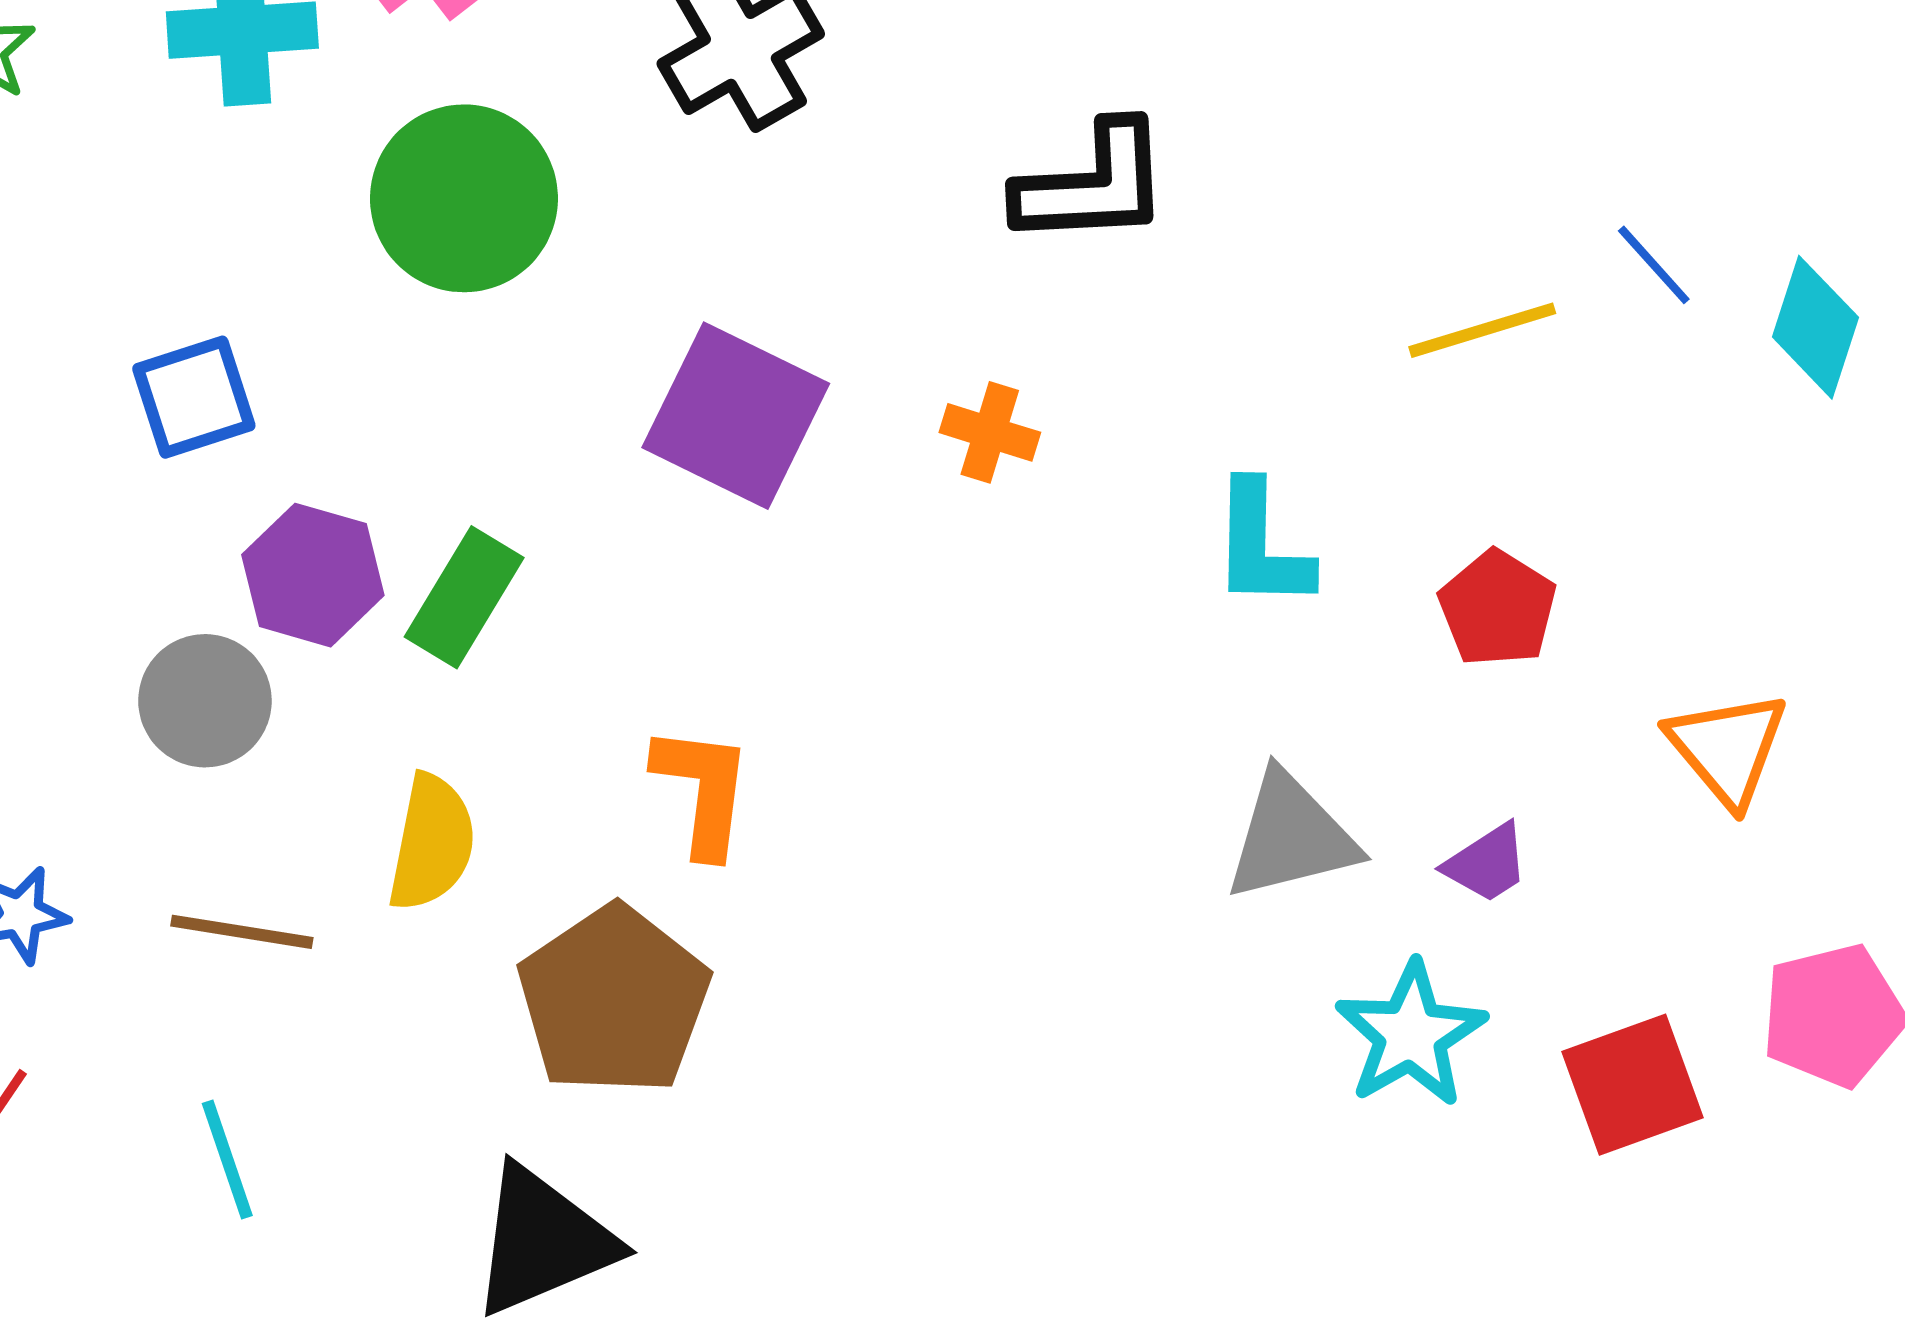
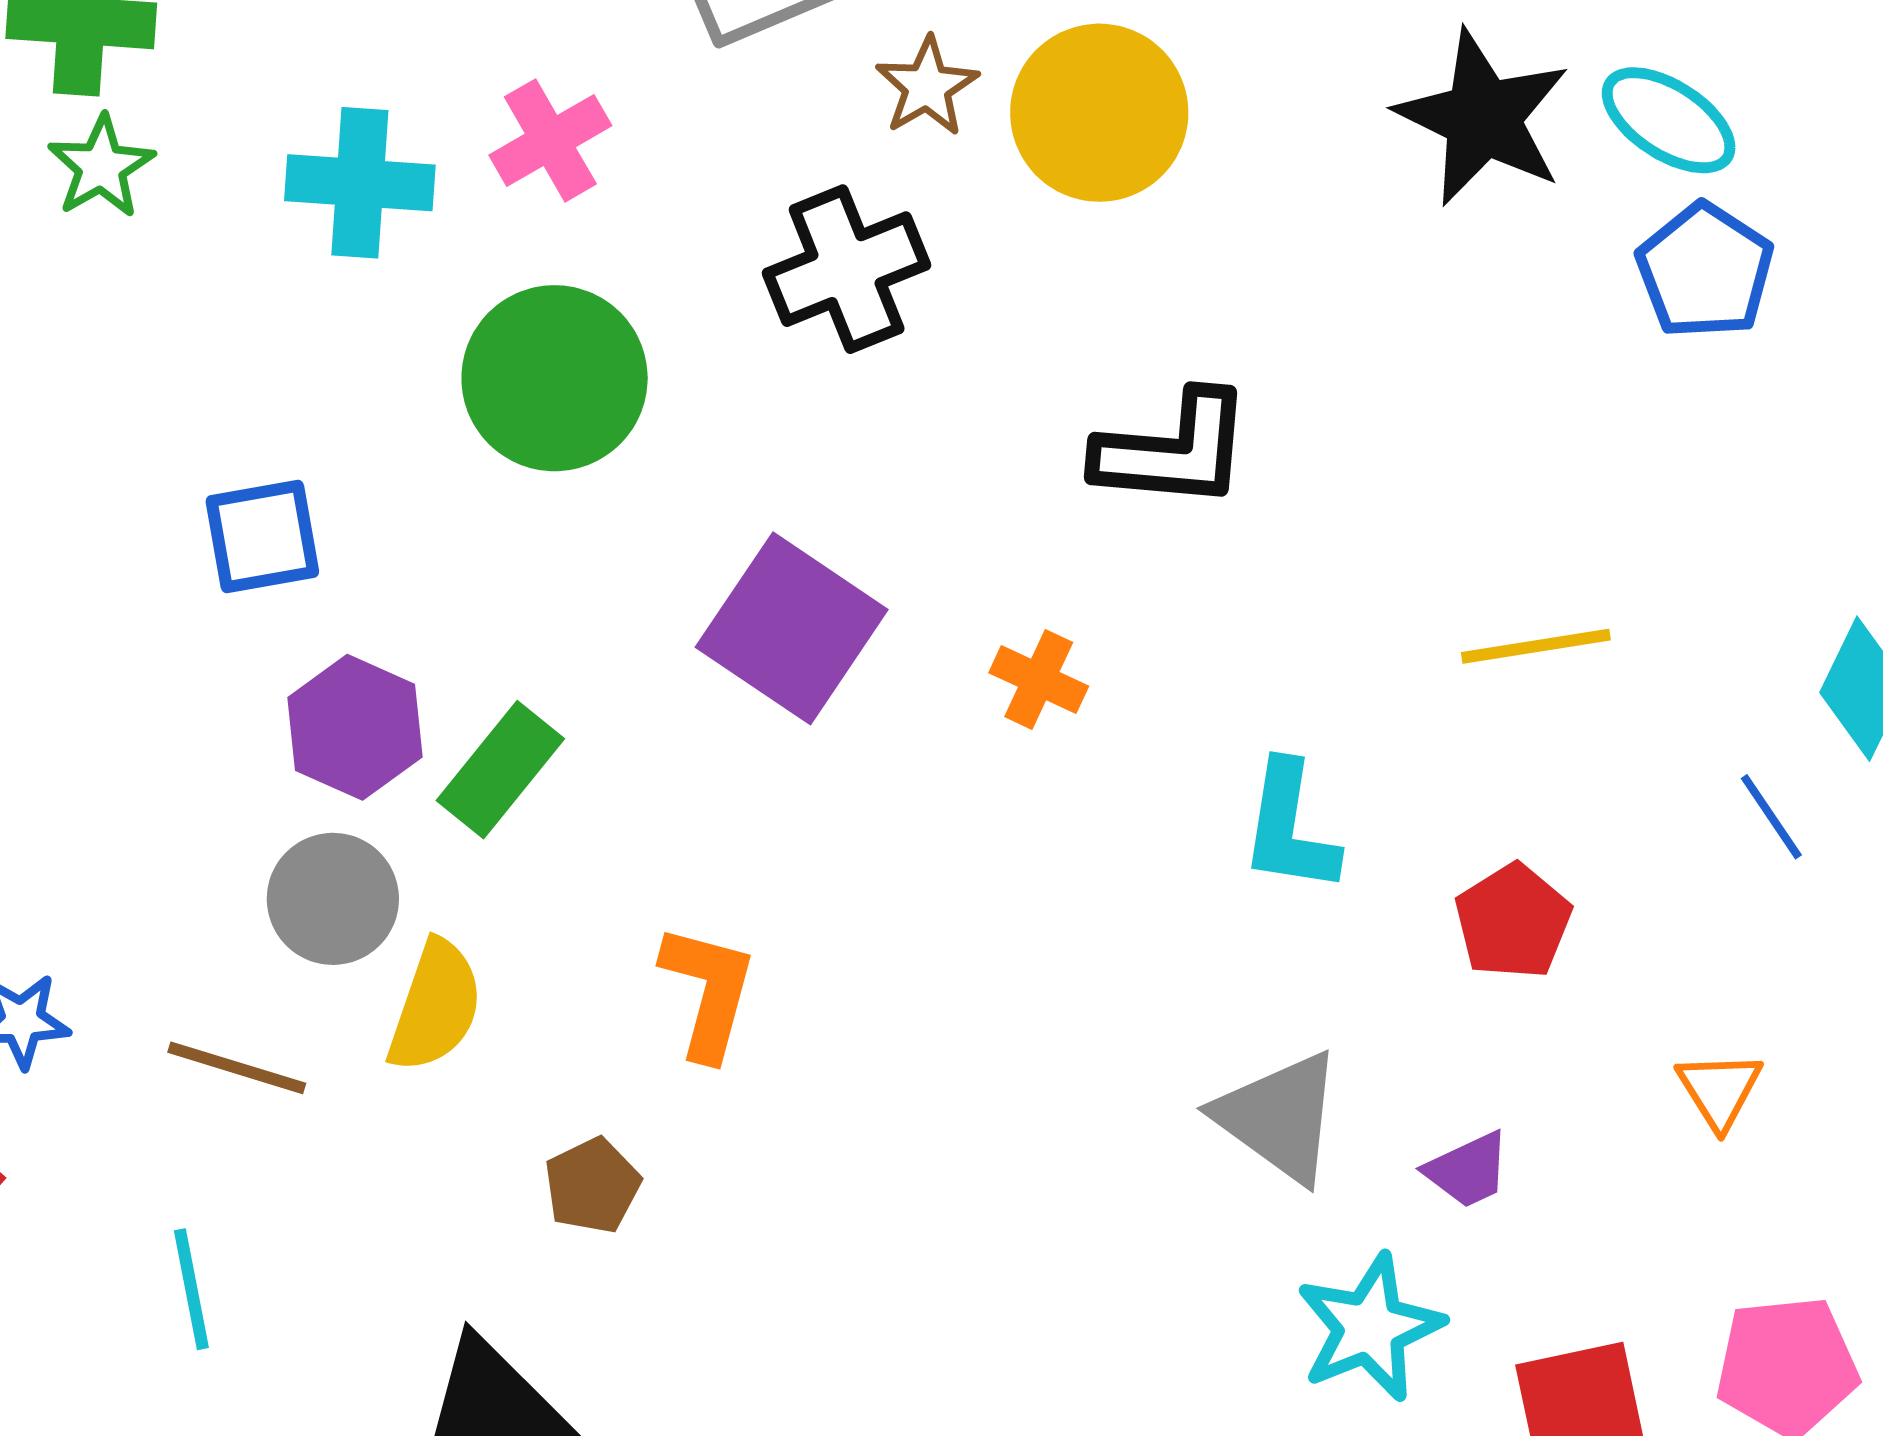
blue line: (1654, 265) -> (1771, 817), moved
gray circle: (205, 701) -> (333, 899), moved
orange triangle: (1727, 748) -> (1719, 1090), size x0.7
gray triangle: (1291, 836) -> (1279, 1117), turned 42
brown pentagon: (614, 1000) -> (592, 1186), size x0.5

